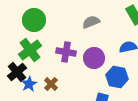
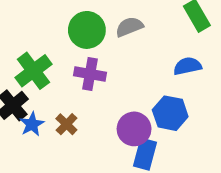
green circle: (34, 20) -> (87, 30), moved
purple circle: (94, 58) -> (134, 129), moved

